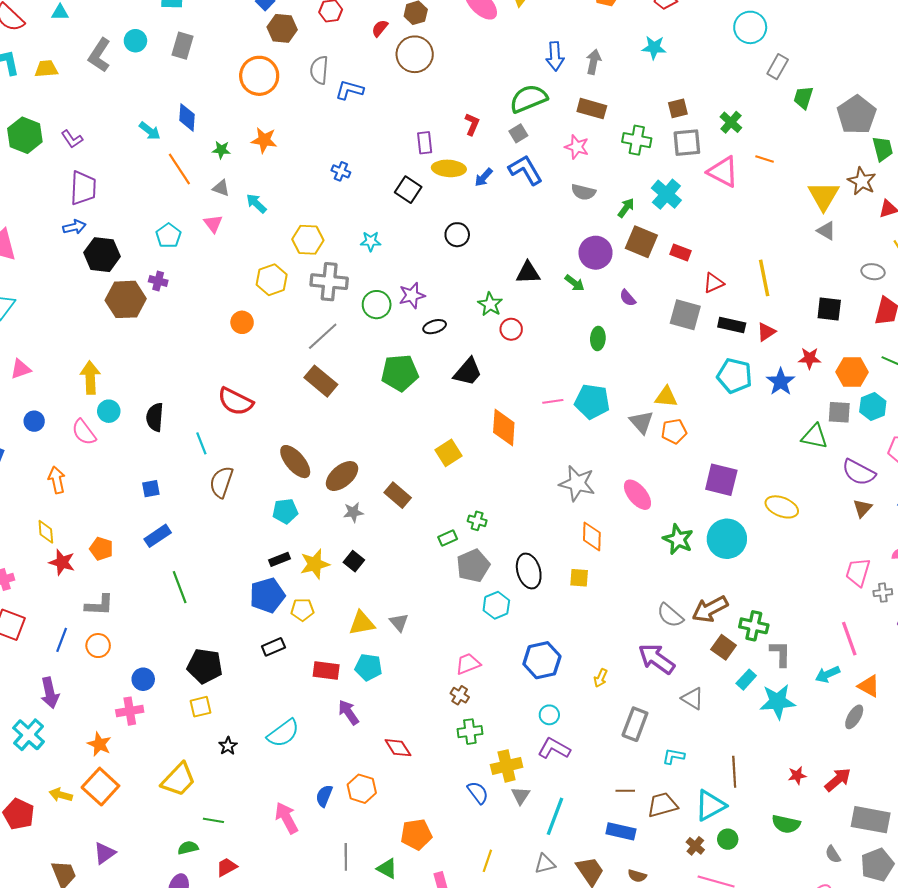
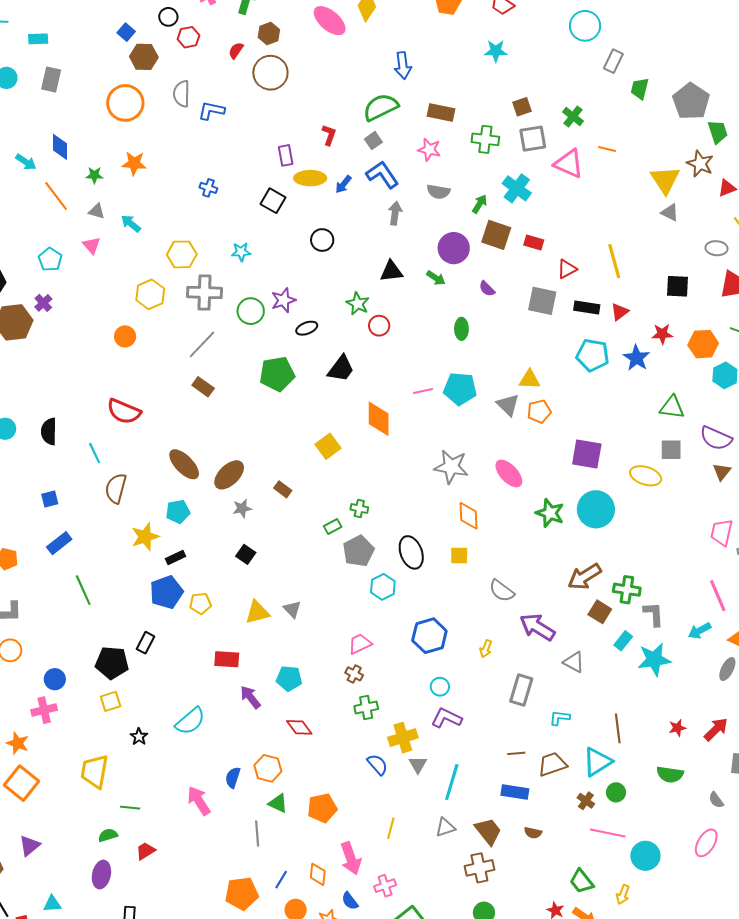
gray arrow: (594, 62) -> (395, 213), moved
purple cross: (158, 281) -> (43, 303), turned 36
brown rectangle: (321, 381) -> (203, 387), size x0.7
gray square: (839, 412) -> (671, 450), moved
brown rectangle: (398, 495) -> (283, 489), size x0.7
yellow star: (315, 564) -> (145, 537), moved
gray semicircle: (670, 615) -> (502, 591), moved
black rectangle: (273, 647) -> (145, 643), moved, turned -35
cyan pentagon: (368, 667) -> (289, 678), moved
yellow trapezoid: (178, 779) -> (95, 771), turned 150
green triangle: (387, 869) -> (278, 803), moved

